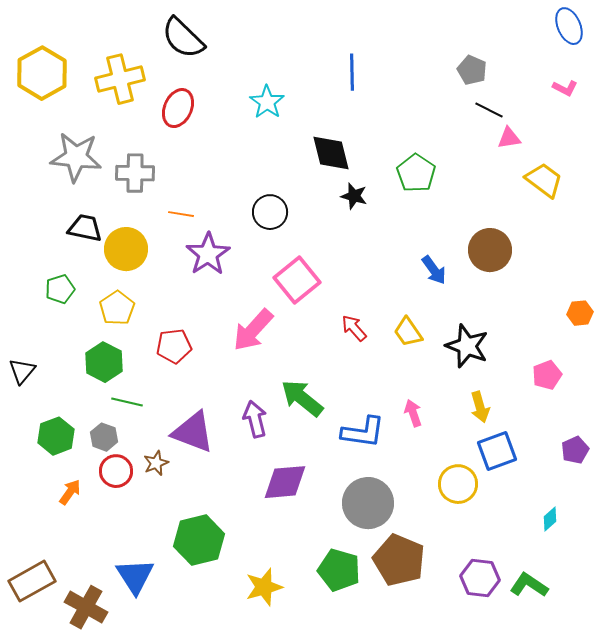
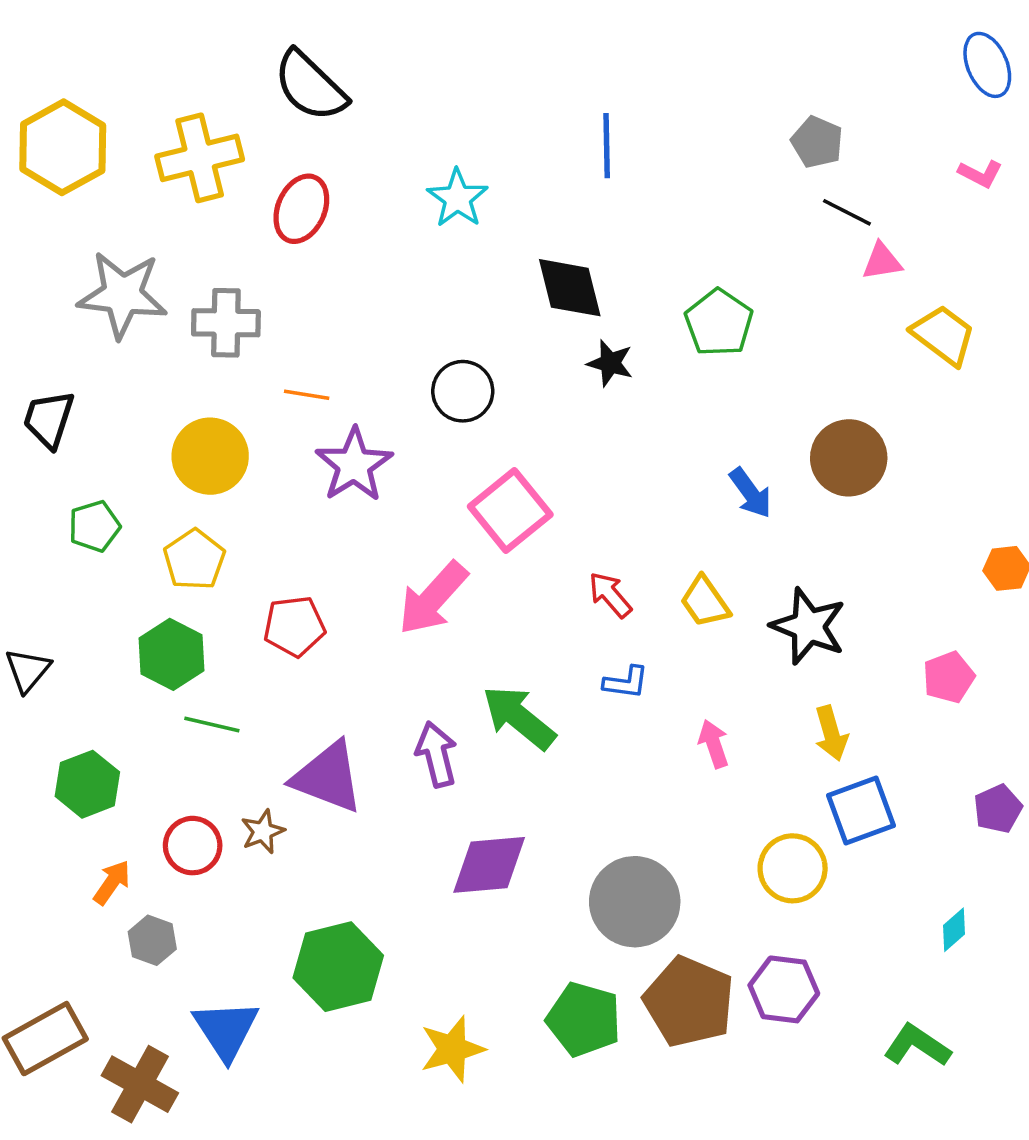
black trapezoid: (85, 228) -> (49, 419), moved, turned -84
blue L-shape: (363, 432) -> (626, 682), moved, size x0.6
gray hexagon: (104, 437) -> (152, 940), moved
purple hexagon: (480, 578) -> (784, 989), moved

